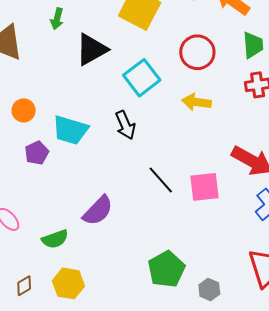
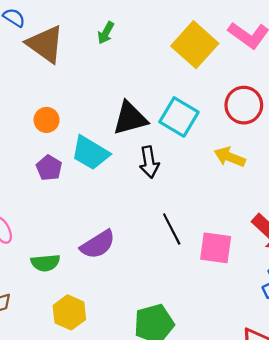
black triangle: (92, 50) -> (130, 118), moved
cyan square: (142, 78) -> (179, 117), turned -36
purple pentagon: (37, 153) -> (49, 168), turned -30
yellow hexagon: (68, 283) -> (69, 312), moved

